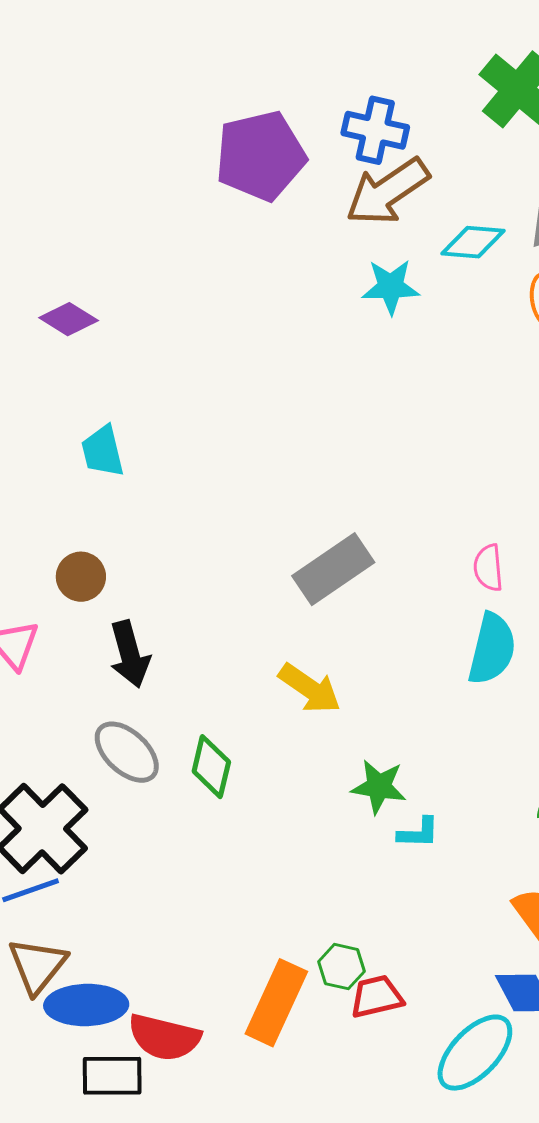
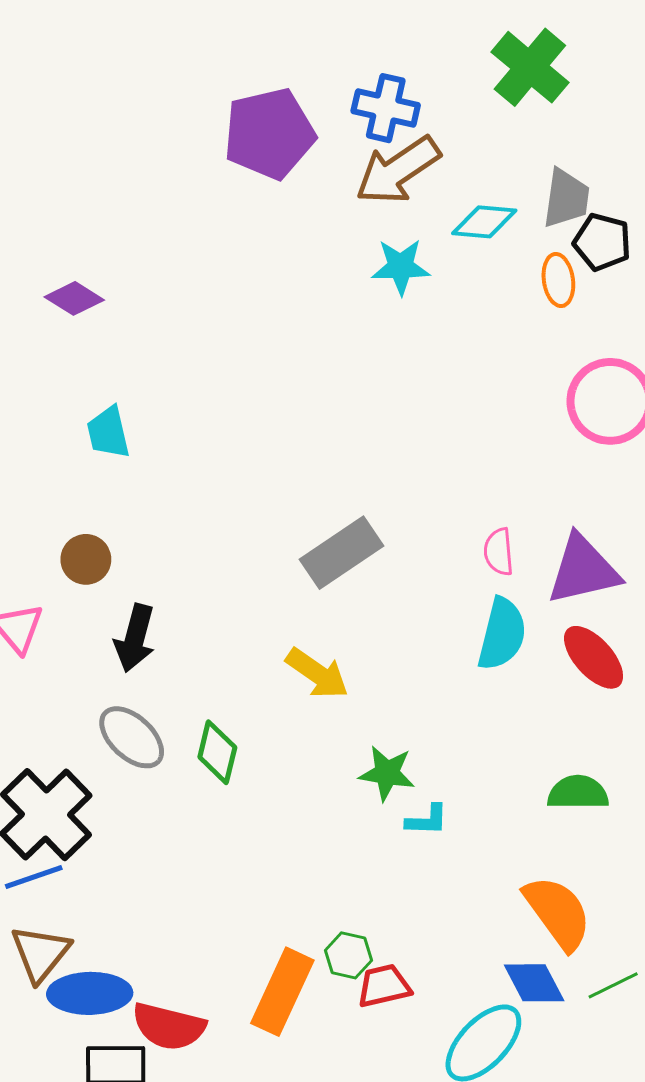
black arrow: (130, 654) -> (135, 638), turned 30

